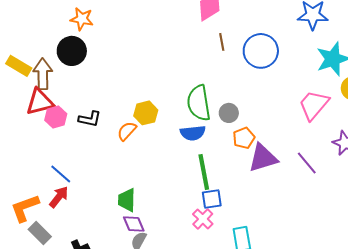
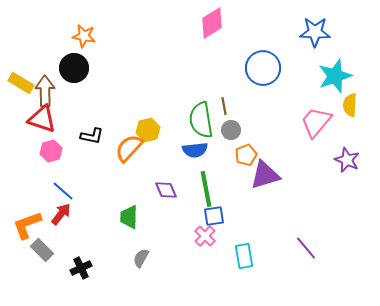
brown line: (222, 42) -> (224, 106), moved
red triangle: (40, 102) -> (42, 119), turned 32
pink hexagon: (56, 117) -> (51, 151), moved
orange semicircle: (127, 131) -> (129, 148), size x1.4
purple line: (307, 163) -> (306, 248), moved
purple diamond: (134, 224) -> (166, 190), moved

